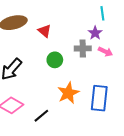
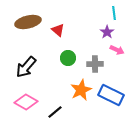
gray cross: (83, 48) -> (95, 64), moved
blue rectangle: (99, 98) -> (111, 95), turned -70

